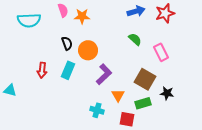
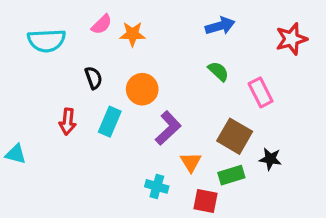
pink semicircle: (63, 10) -> (102, 24), turned 64
red star: (165, 13) -> (291, 39), moved
black semicircle: (67, 43) -> (94, 78), moved

